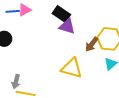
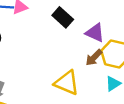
purple triangle: (67, 26) -> (95, 33), moved

